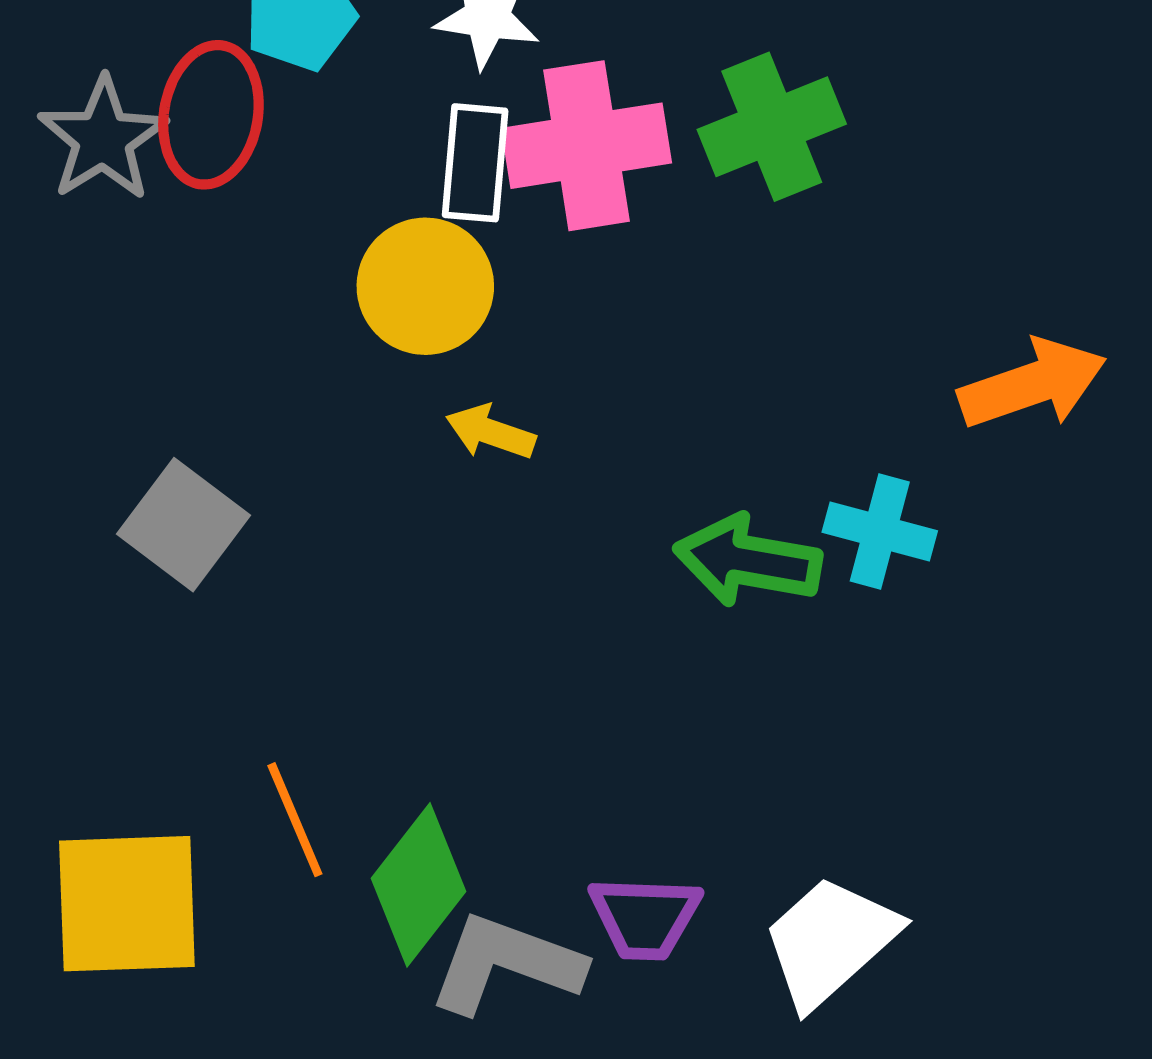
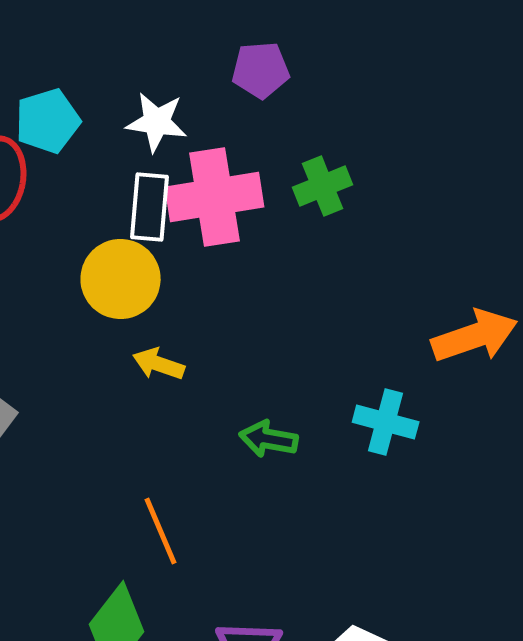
green cross: (772, 127) -> (323, 186), size x0.7
green arrow: (748, 561) -> (269, 439), moved, size x0.7
orange line: (295, 820) -> (161, 531), moved

